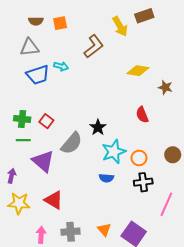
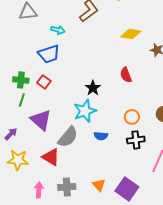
blue trapezoid: (38, 75) -> (49, 54), moved
red semicircle: (142, 115) -> (126, 75), moved
green line: (23, 140) -> (22, 100), turned -72
gray semicircle: (72, 143) -> (68, 137), moved
cyan star: (114, 152) -> (85, 111), moved
purple arrow: (12, 176) -> (11, 134), turned 32

